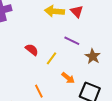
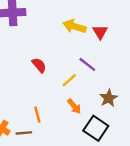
brown star: (93, 56) -> (109, 98), moved
yellow line: (52, 58) -> (69, 80), moved

